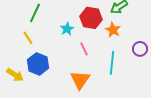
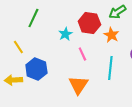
yellow line: (28, 38) -> (18, 47), moved
yellow arrow: (15, 75) -> (13, 80), turned 144

